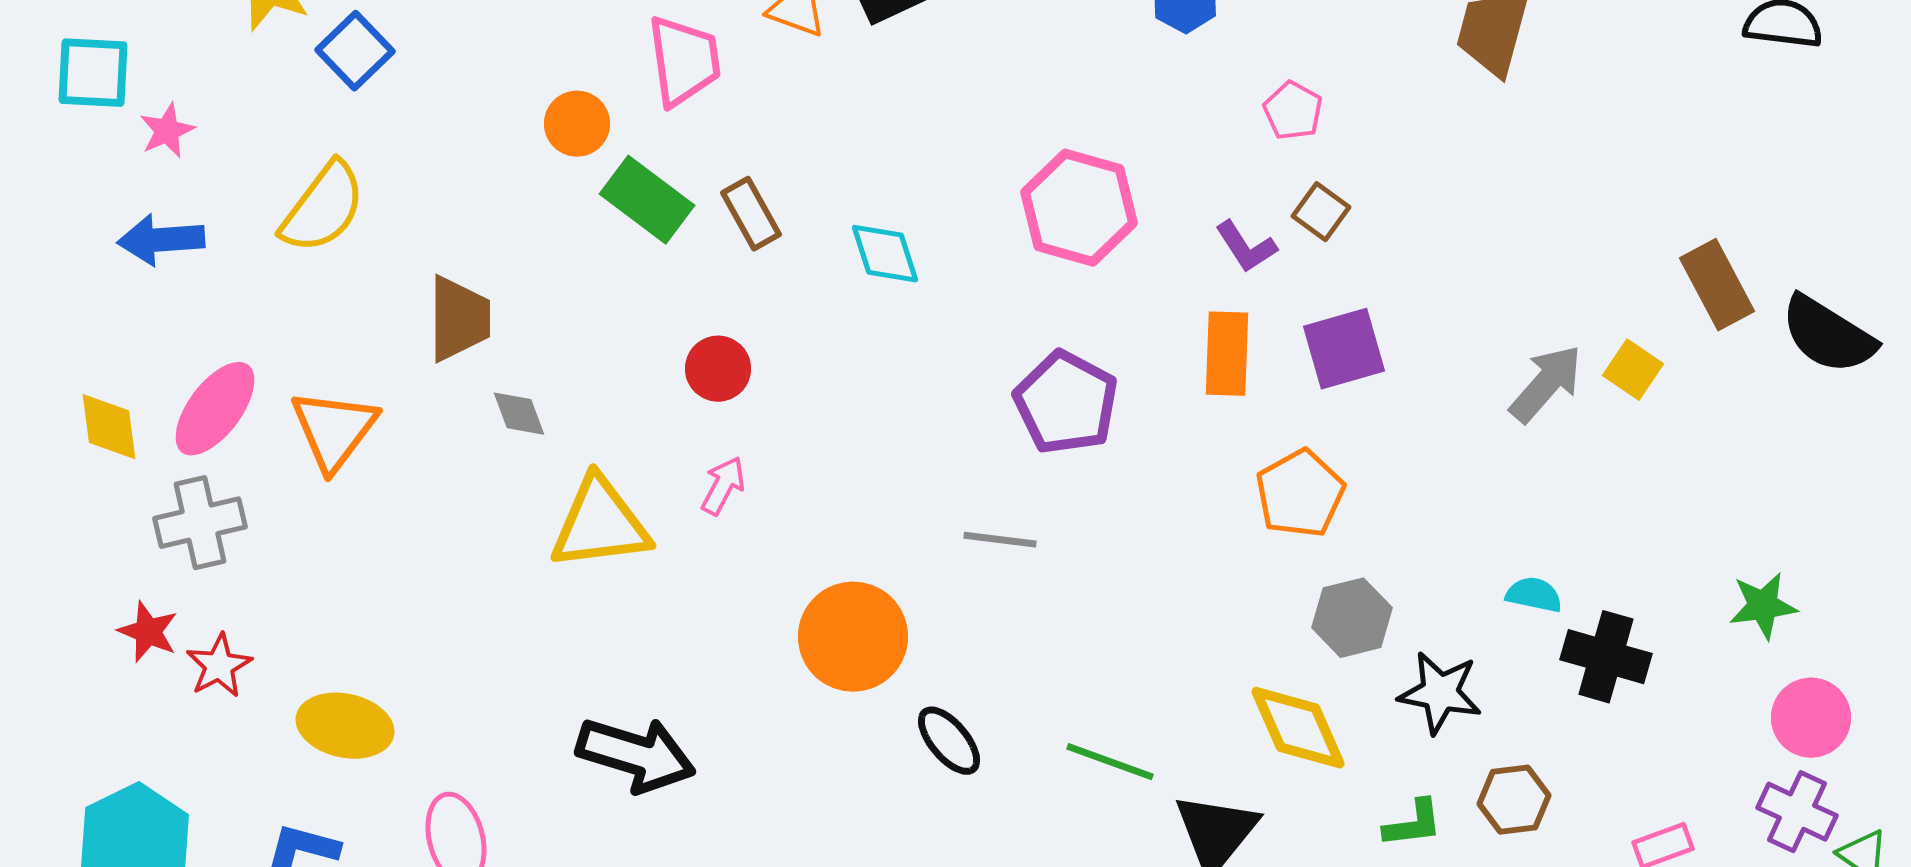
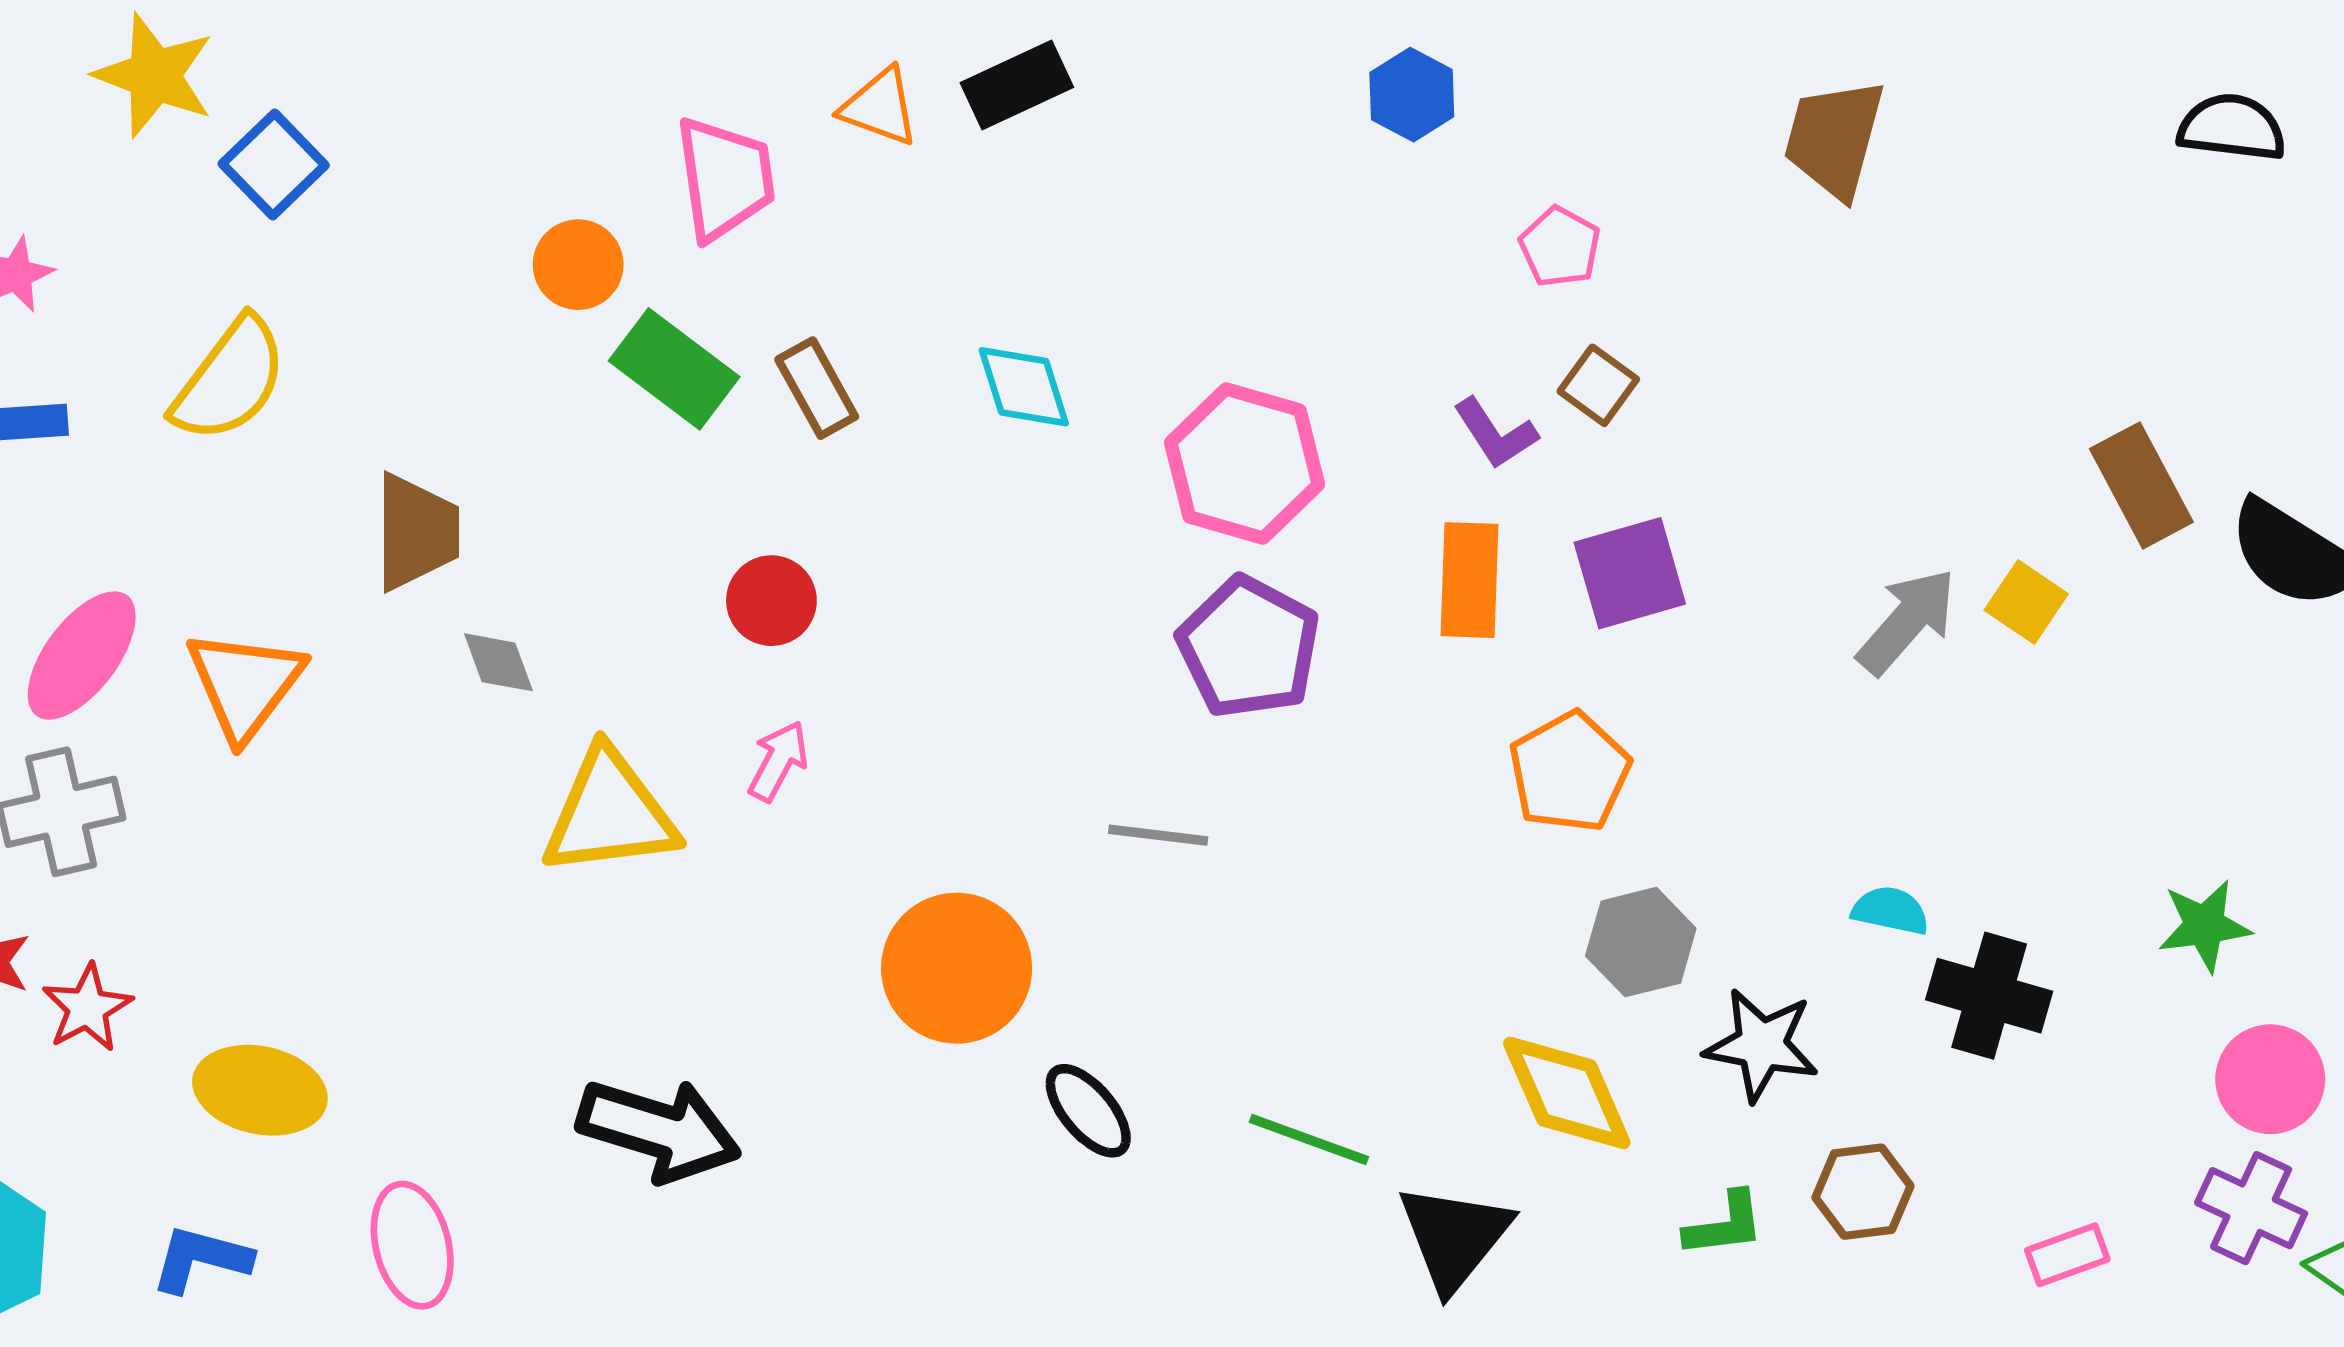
pink hexagon: (1079, 208) -> (1245, 463), moved
cyan diamond: (885, 254) -> (1024, 387), moved

